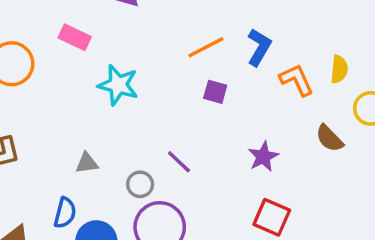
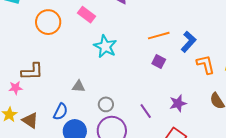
purple line: (179, 162) -> (146, 111), moved

